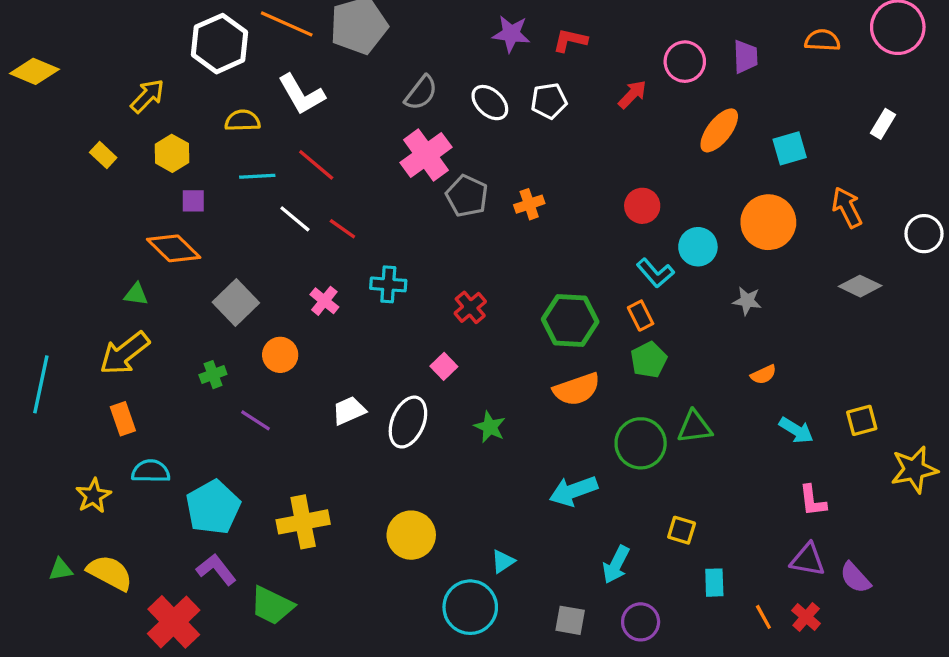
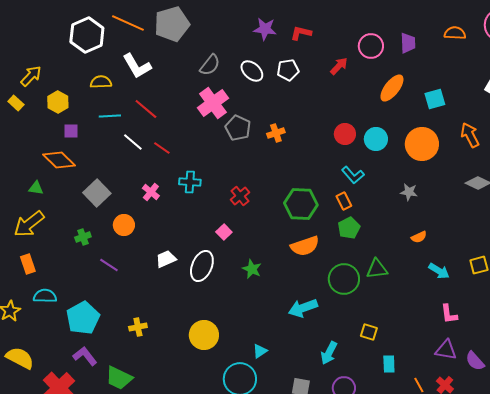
yellow arrow: (147, 96) -> (31, 76), moved
cyan circle: (698, 247) -> (376, 139), moved
yellow cross: (303, 522) -> (138, 327), size x0.6

